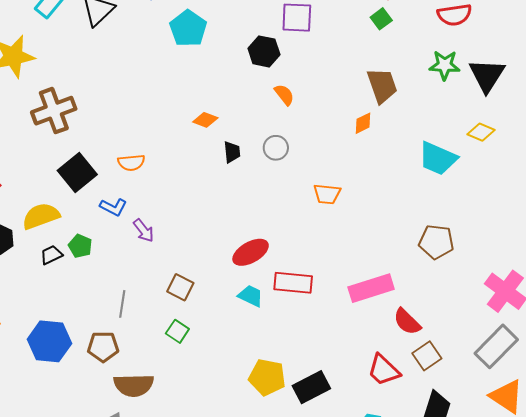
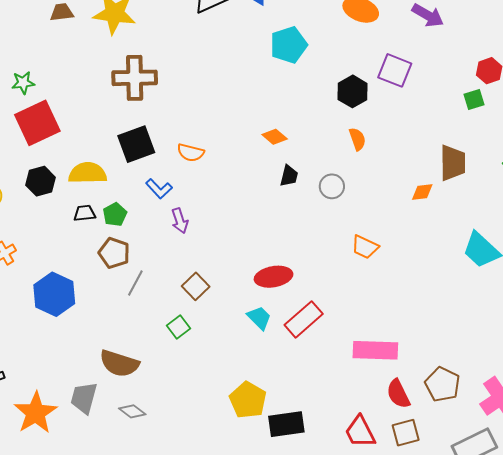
brown pentagon: (436, 242) -> (443, 384), moved
red rectangle: (293, 283) -> (304, 319), turned -66
brown pentagon: (103, 347) -> (114, 253), moved

